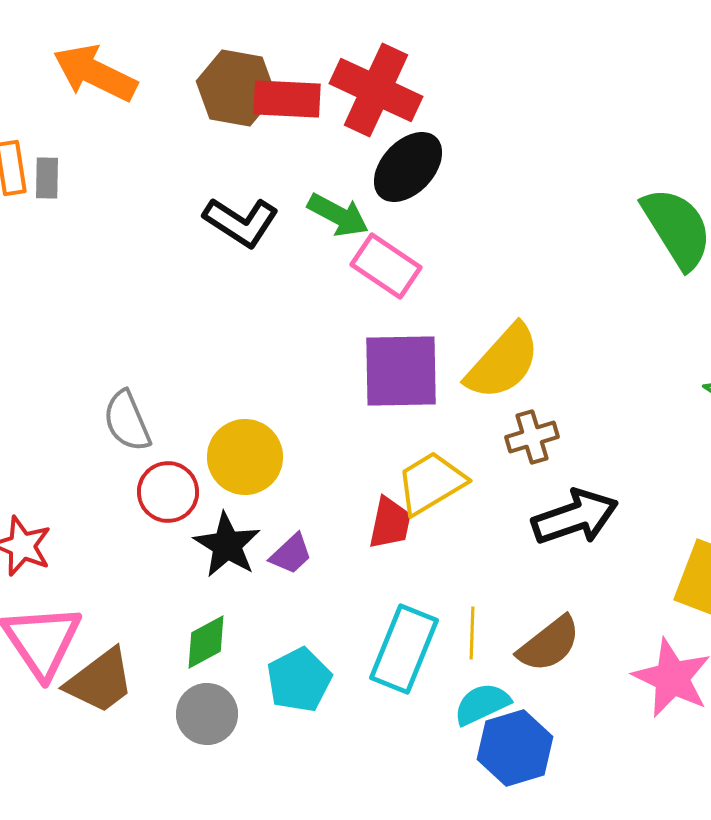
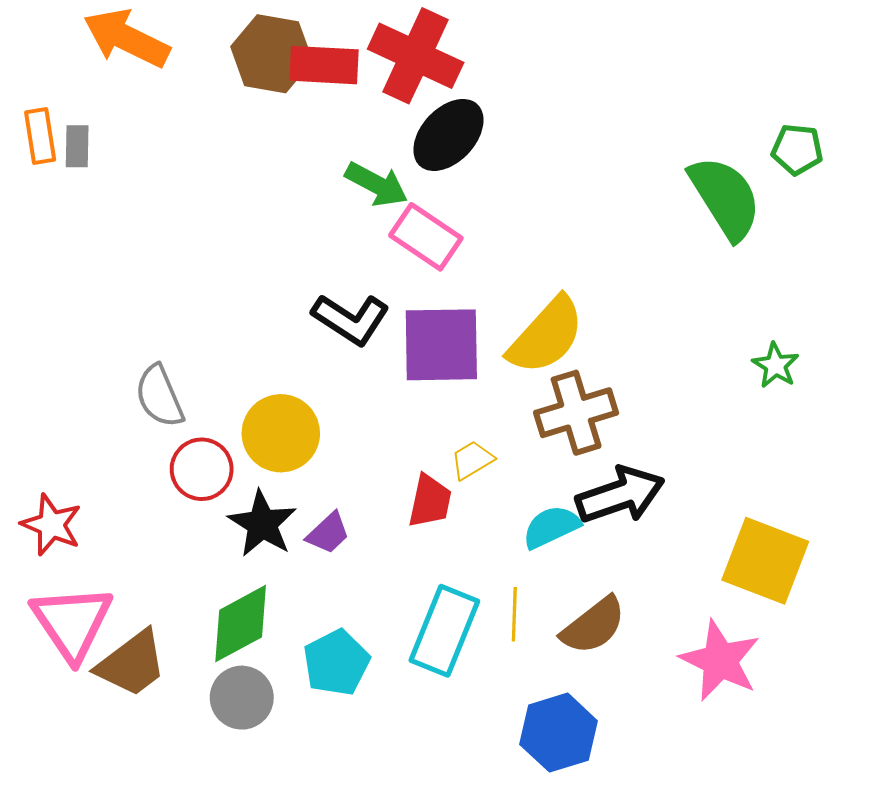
black L-shape: (241, 222) -> (351, 319), moved
brown cross: (532, 437) -> (576, 413), size x1.5
yellow trapezoid: (431, 483) -> (472, 460), size x0.6
green diamond: (206, 642) -> (241, 624), size x1.4
cyan semicircle: (482, 704) -> (551, 527), moved

